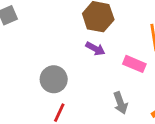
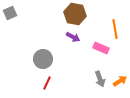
gray arrow: (120, 103) -> (100, 79), moved

